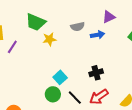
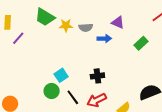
purple triangle: (109, 17) -> (118, 22), turned 40
yellow star: (49, 39) -> (66, 25), moved

